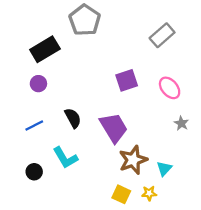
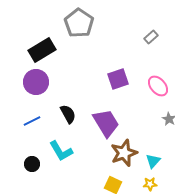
gray rectangle: (162, 35) -> (151, 37), size x0.6
purple circle: (38, 84) -> (36, 82), size x1.6
yellow star: (149, 193) -> (150, 184), moved

